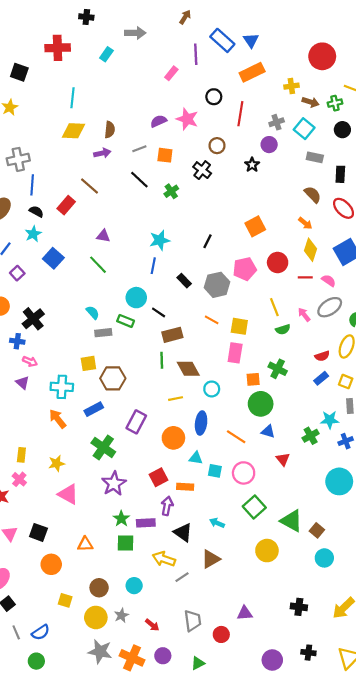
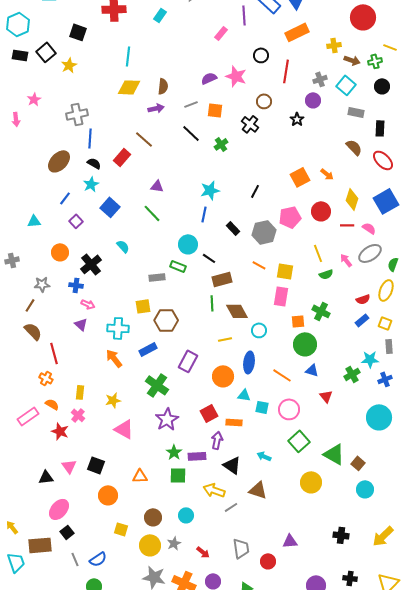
orange arrow: (305, 223) -> (327, 174), moved
cyan semicircle: (93, 312) -> (123, 246), moved
brown triangle: (211, 559) -> (258, 490), turned 48

